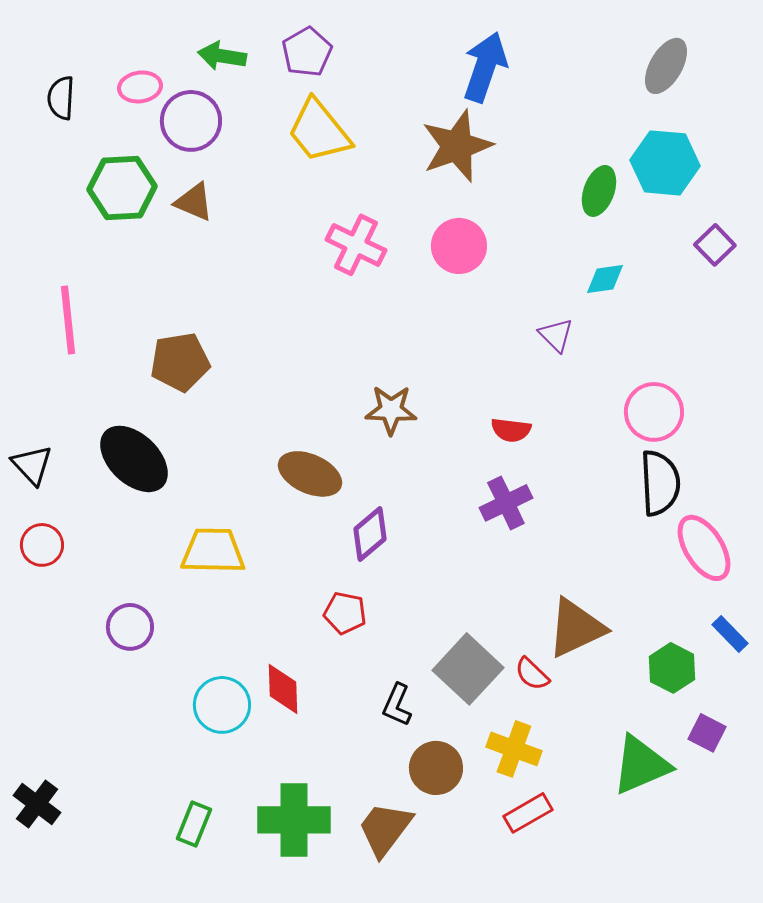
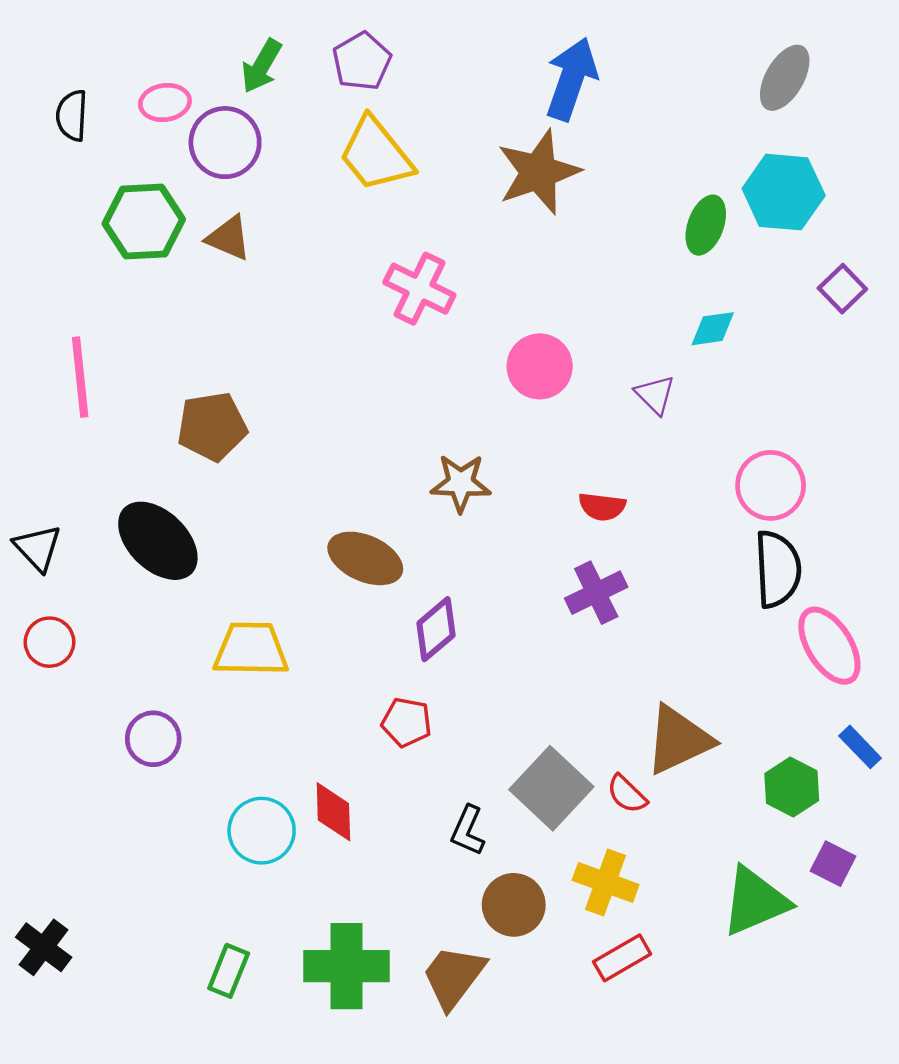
green arrow: (222, 56) -> (262, 66), turned -69
pink circle: (459, 246) -> (540, 366), moved

